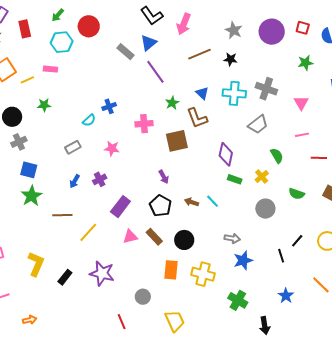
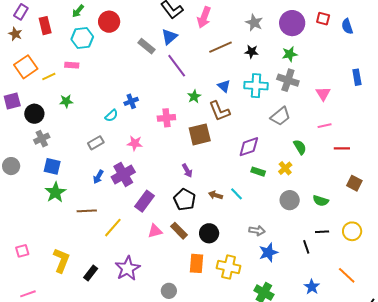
green star: (305, 63) -> (290, 54), moved
purple diamond: (226, 154) -> (249, 147), turned 60
purple cross: (100, 179) -> (123, 174), size x1.6
green semicircle: (297, 194) -> (321, 201), moved
black line: (297, 241) -> (322, 232), turned 48
purple star: (102, 273) -> (128, 268), turned 30

